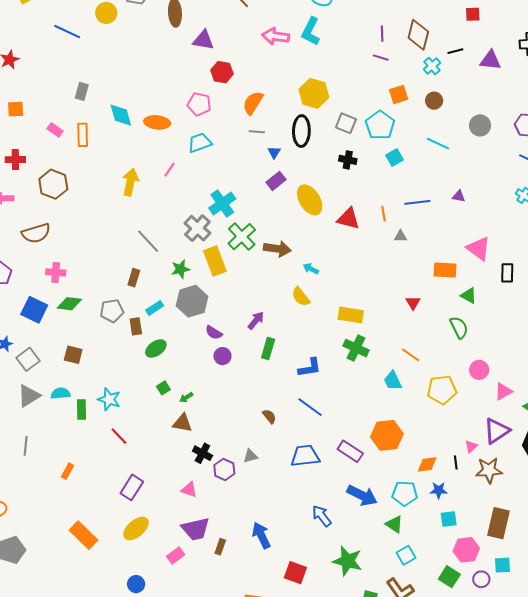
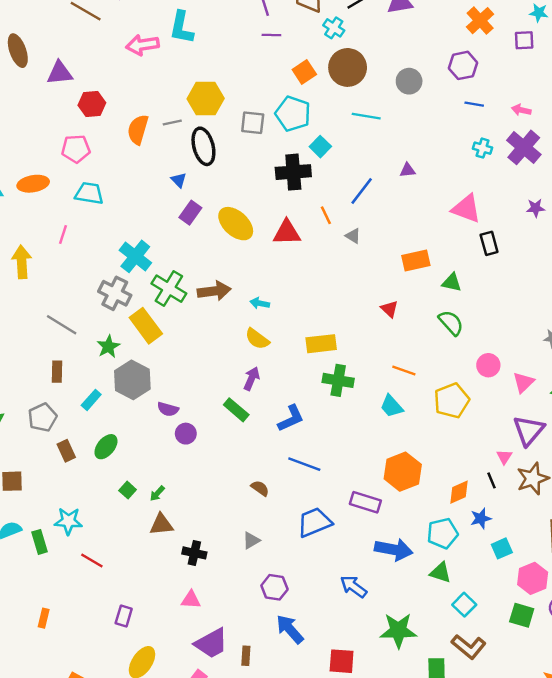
brown circle: (434, 101) -> (348, 67), size x1.8
gray line: (257, 132) -> (172, 123), moved
cyan trapezoid: (200, 143) -> (89, 193), turned 45
black cross: (348, 160) -> (293, 172), moved, size x1.6
blue line: (417, 202) -> (362, 191), turned -30
gray triangle: (400, 236) -> (353, 236), turned 48
pink triangle: (478, 248) -> (466, 209), moved
purple arrow: (256, 320) -> (251, 379), moved
brown rectangle: (136, 326) -> (66, 451), moved
green rectangle: (268, 348) -> (236, 410), turned -50
purple hexagon: (224, 469) -> (274, 587), moved
purple rectangle: (132, 487) -> (124, 616), size x0.7

